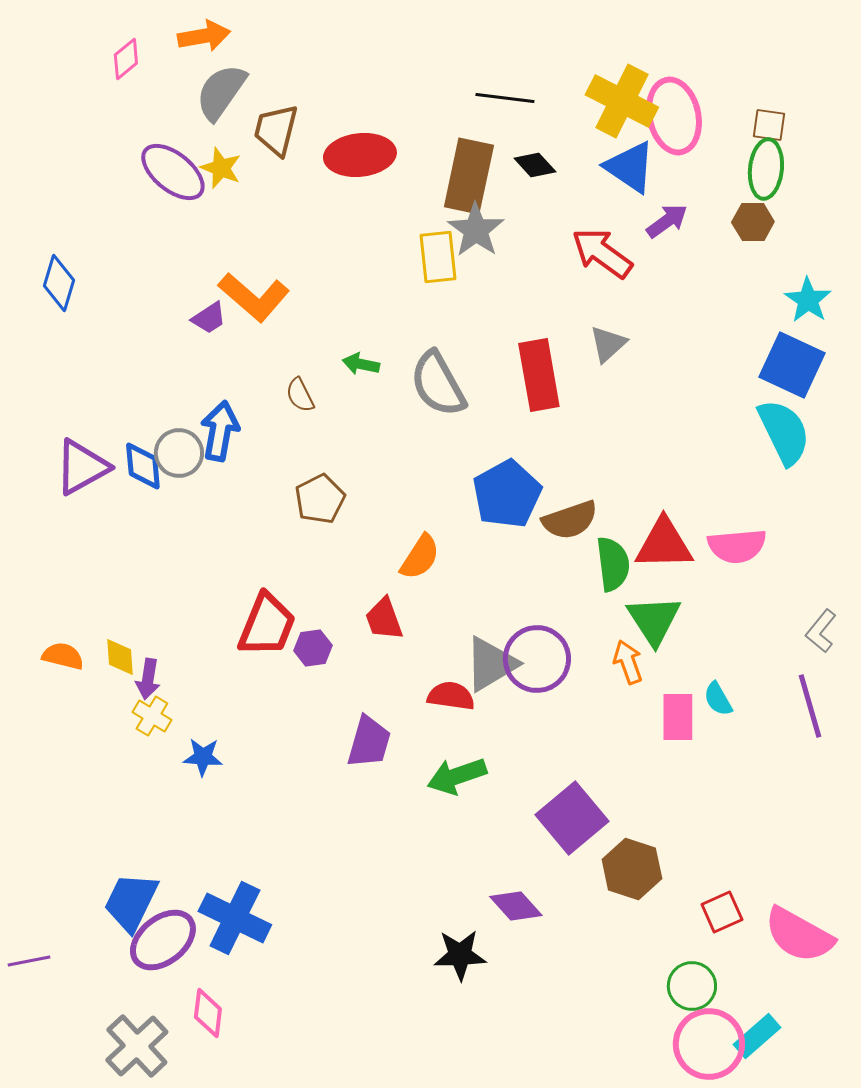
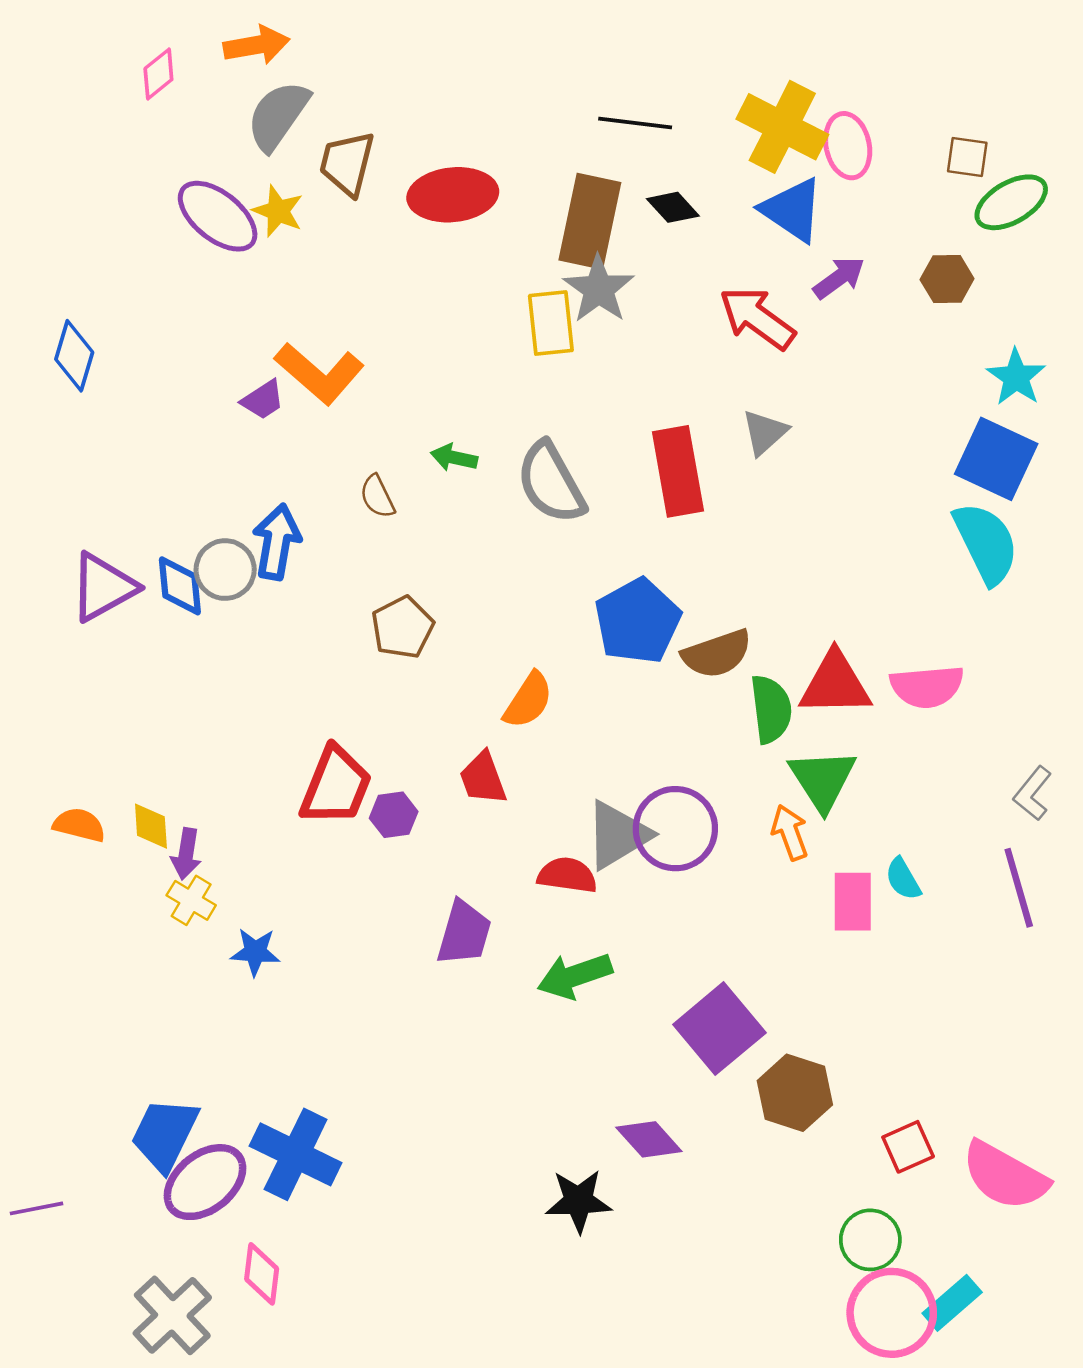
pink ellipse: (674, 116) -> (848, 146), size x0.7
green ellipse: (766, 169) -> (1011, 202), moved, turned 54

